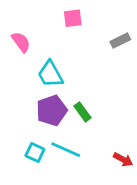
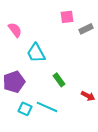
pink square: (73, 18) -> (67, 17), moved
purple pentagon: (52, 111) -> (14, 82), moved
red arrow: (123, 160) -> (88, 96), moved

